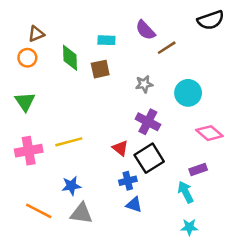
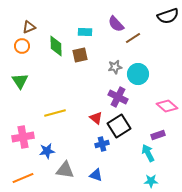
cyan circle: (188, 93) -> (138, 74), moved
pink cross: (29, 151) -> (23, 137), moved
blue star: (71, 186) -> (47, 151), moved
blue triangle: (134, 205) -> (96, 175), moved
orange line: (39, 211) -> (23, 178), moved, turned -50

